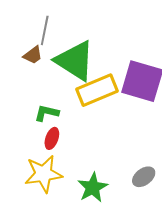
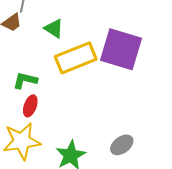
green triangle: (75, 61) -> (54, 28), size x0.5

